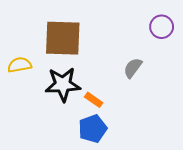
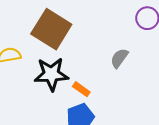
brown square: (63, 38) -> (51, 29), turned 30

